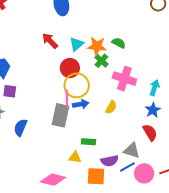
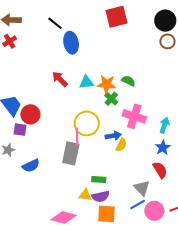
cyan triangle: (77, 44) -> (86, 82), turned 35
red circle: (70, 68) -> (30, 114), moved
blue arrow: (81, 104) -> (113, 136), moved
blue semicircle: (20, 127) -> (31, 166), turned -138
gray triangle: (132, 150) -> (142, 188), turned 30
purple semicircle: (110, 161) -> (101, 196), moved

